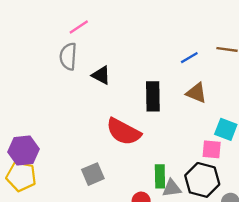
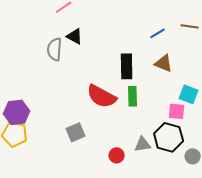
gray semicircle: (68, 56) -> (55, 49), moved
black triangle: (101, 75) -> (75, 36), moved
green rectangle: (160, 176) -> (133, 96), moved

